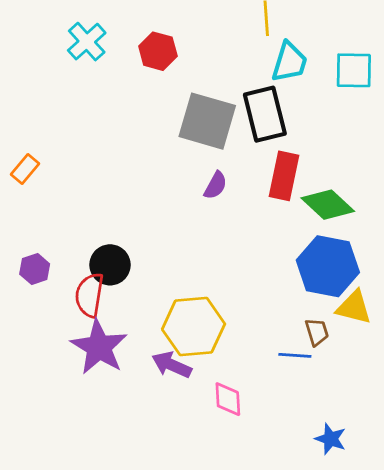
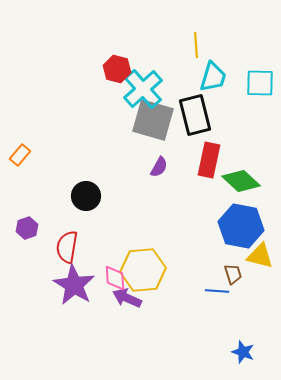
cyan cross: (87, 42) -> (143, 89), moved, size x1.4
black circle: (110, 265) -> (86, 196), moved
pink diamond: (228, 399) -> (115, 278), moved

